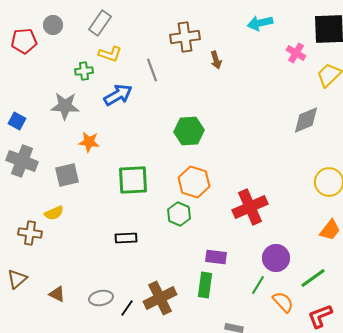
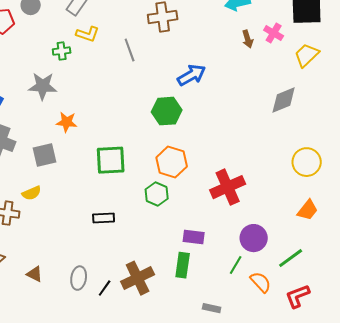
brown arrow: (216, 60) -> (248, 39), moved
blue arrow: (118, 95) -> (192, 75), moved
gray ellipse: (101, 298) -> (79, 278), turned -70

